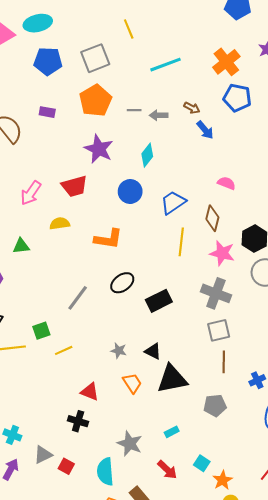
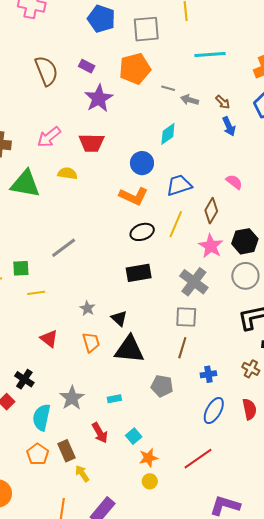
purple star: (99, 149) -> (99, 98), moved
orange L-shape: (108, 239) -> (134, 196), moved
green triangle: (21, 246) -> (25, 184), size x1.8
black ellipse: (122, 283) -> (142, 232), moved
black cross: (78, 421) -> (24, 379), moved

